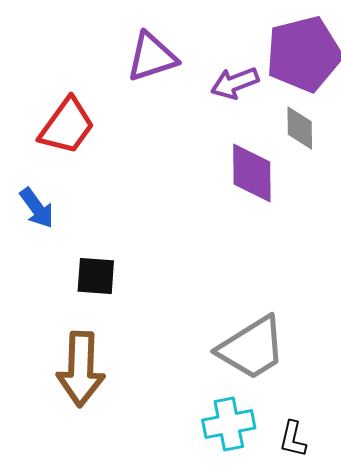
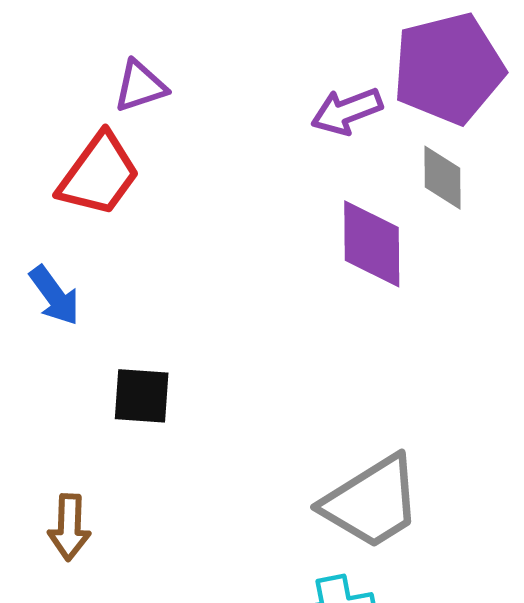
purple triangle: (152, 57) -> (140, 86), moved, size x0.7
brown arrow: (81, 369) -> (69, 527), moved, size x0.6

